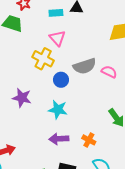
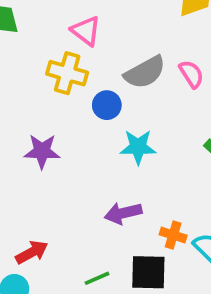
pink semicircle: (109, 72) -> (191, 74), turned 42
cyan star: (58, 110) -> (138, 147), moved
orange cross: (89, 140) -> (173, 235), moved

